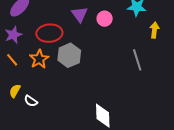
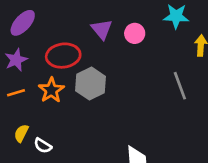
orange line: (12, 60) -> (16, 93), turned -64

